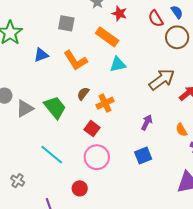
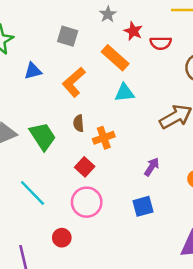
red semicircle: (156, 19) -> (161, 43), moved, turned -66
orange L-shape: (76, 60) -> (74, 82), turned 75
brown semicircle: (83, 94) -> (79, 123), turned -48

